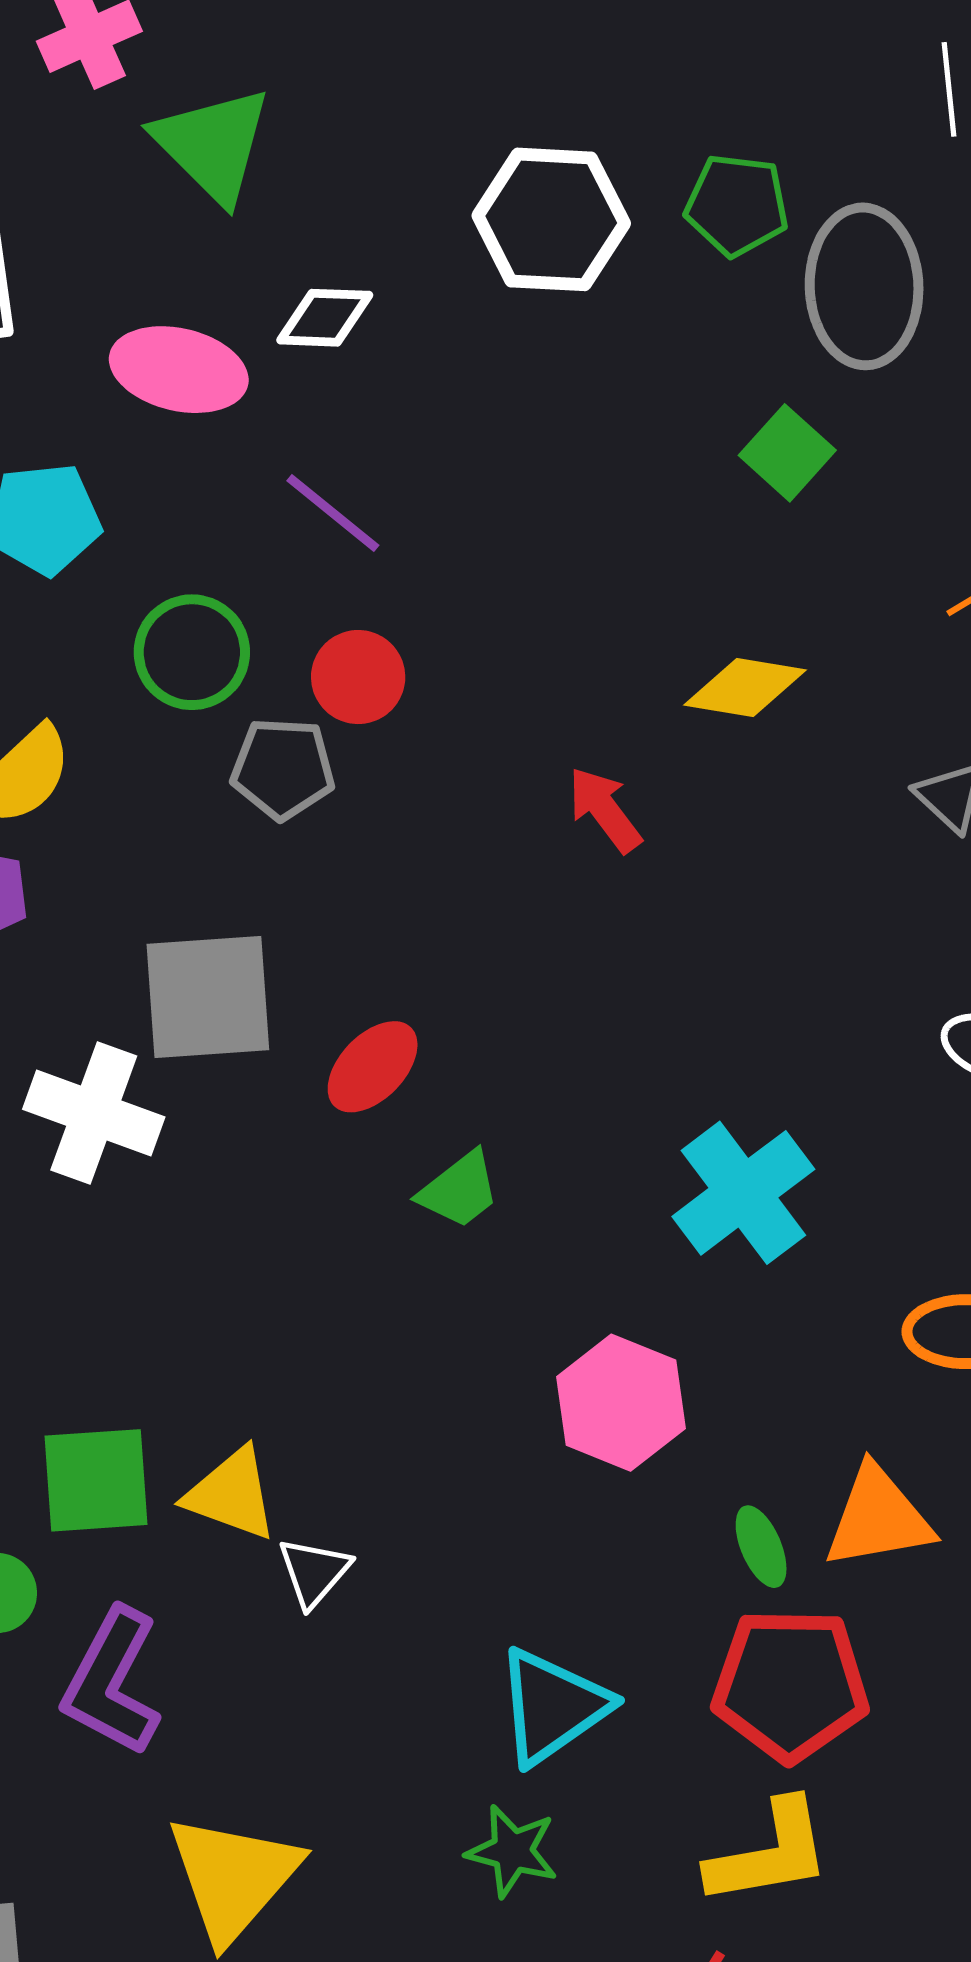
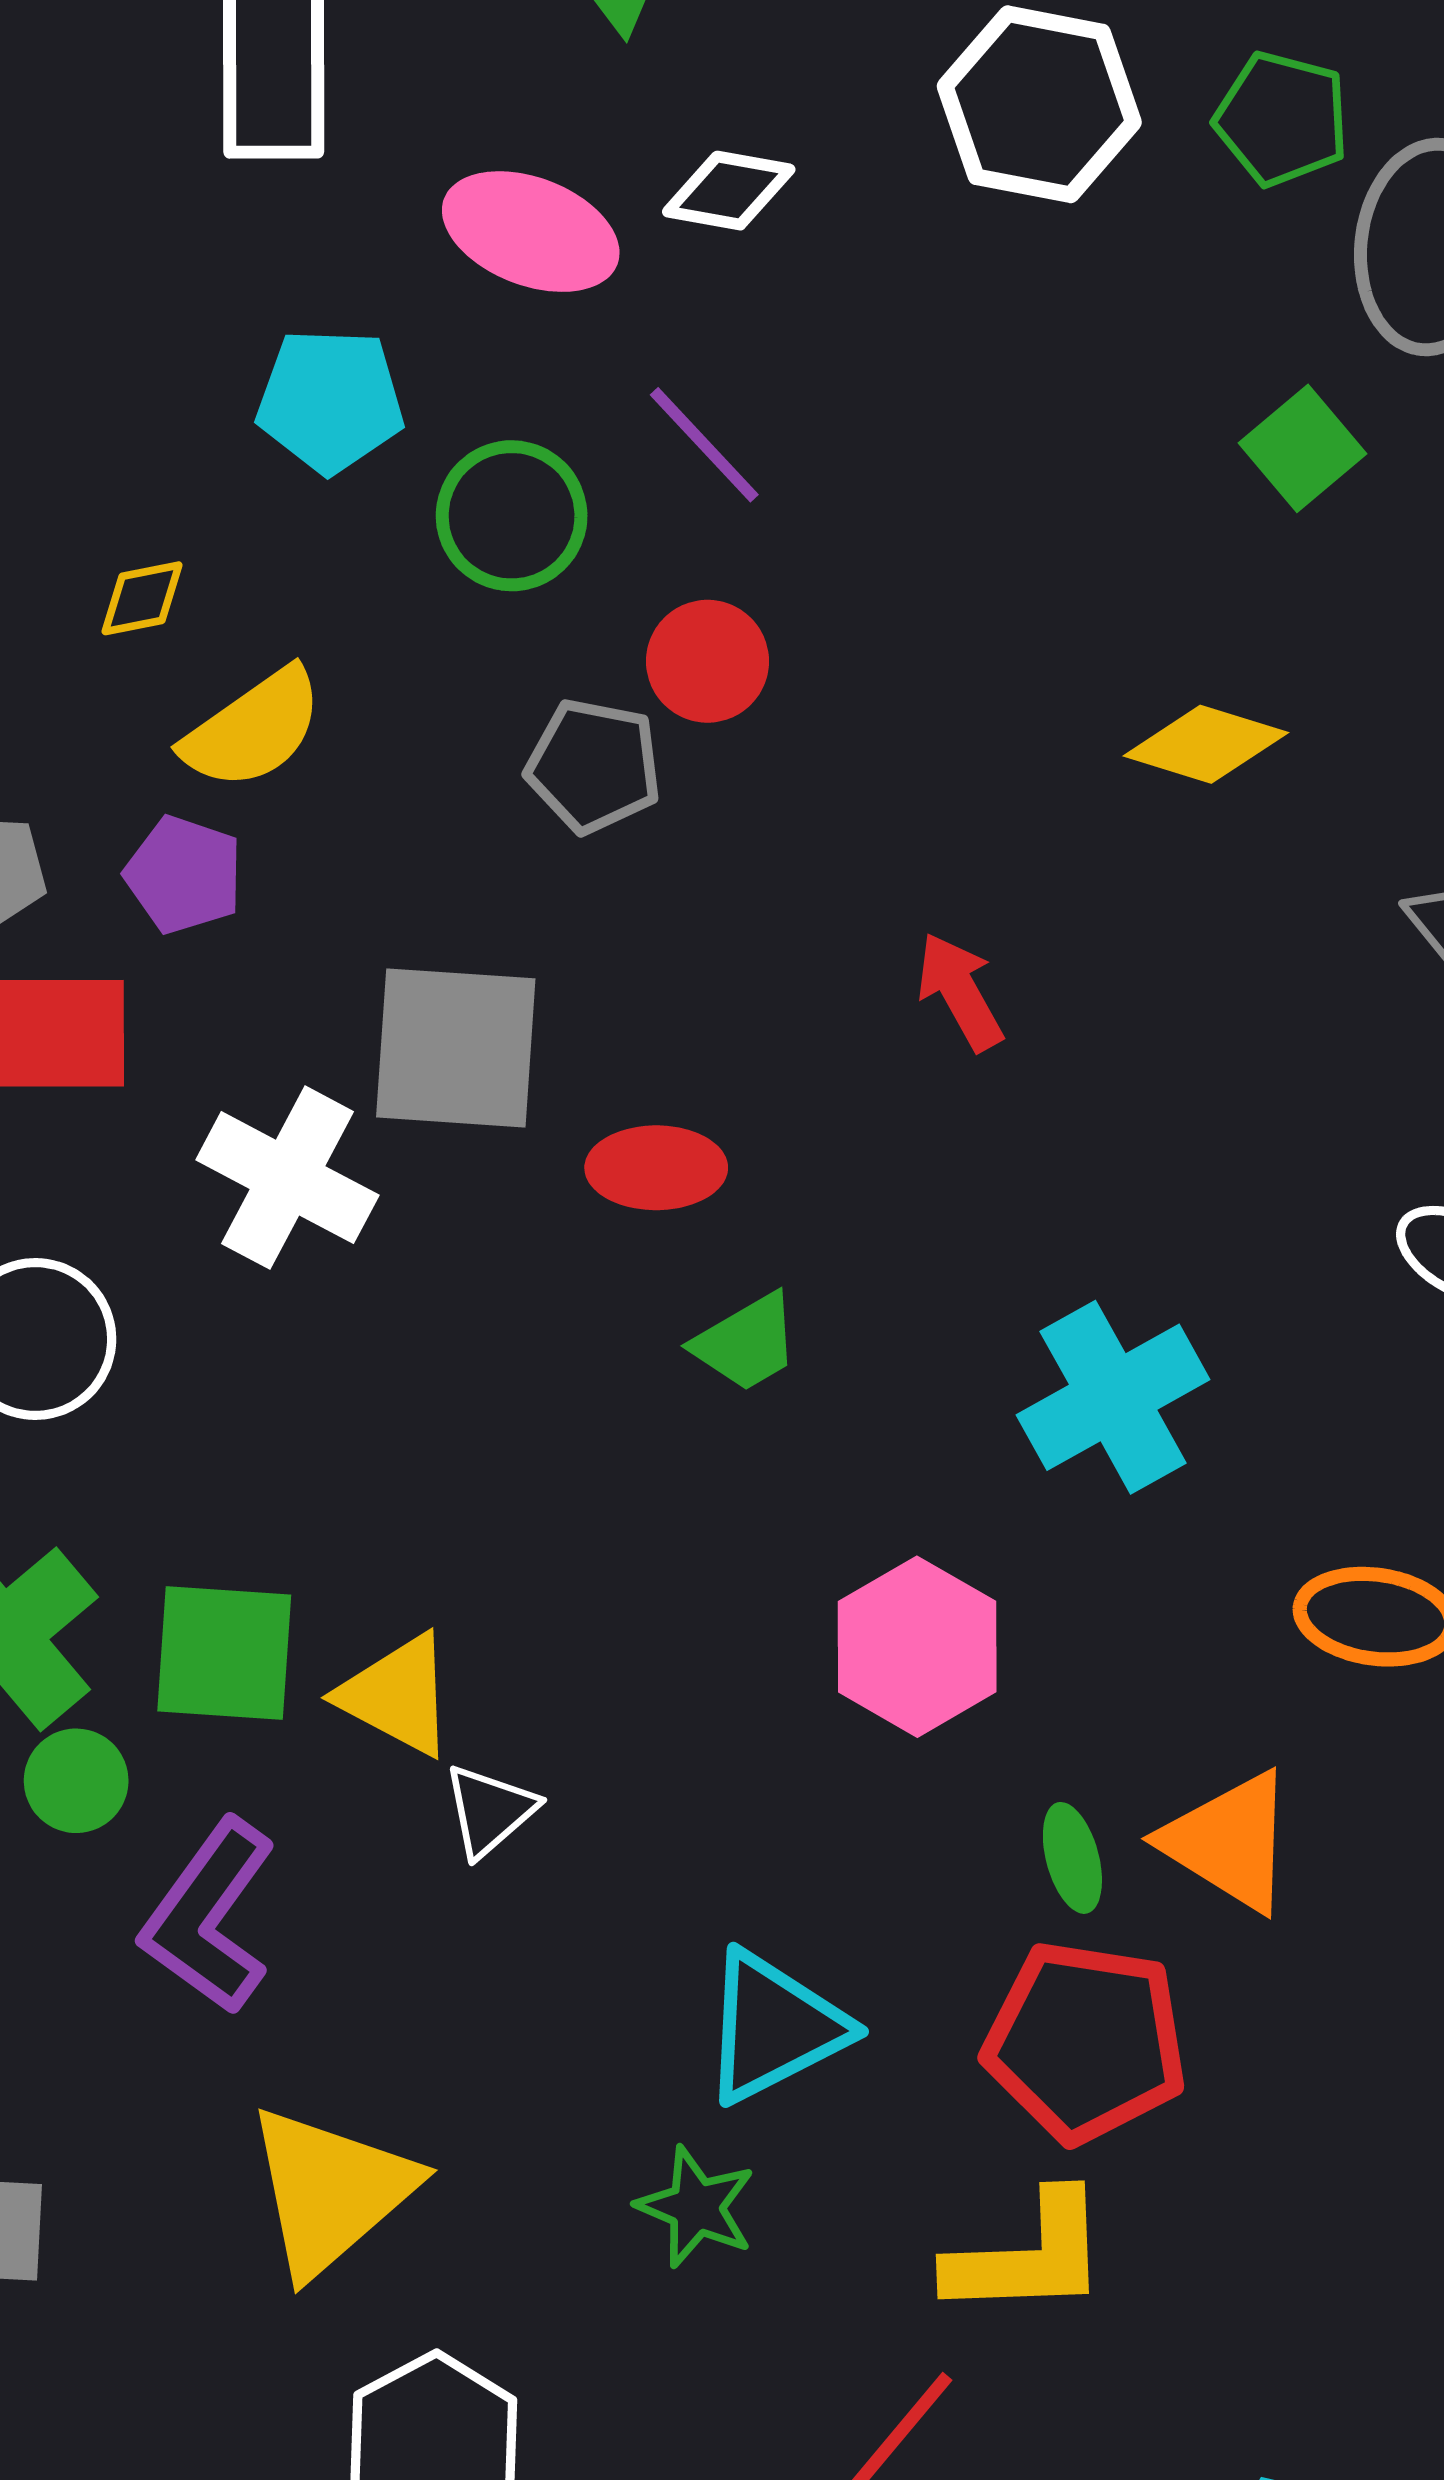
green circle: (192, 652) -> (512, 516), moved
red arrow: (605, 810) -> (960, 992), moved
red ellipse: (373, 1067) -> (656, 1168), turned 38
orange triangle: (878, 1518) -> (1229, 1842), turned 34

